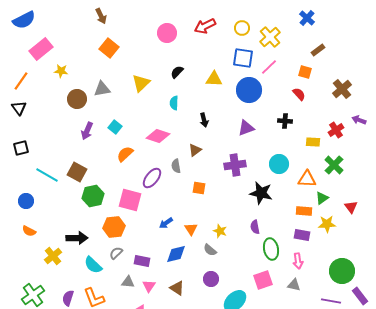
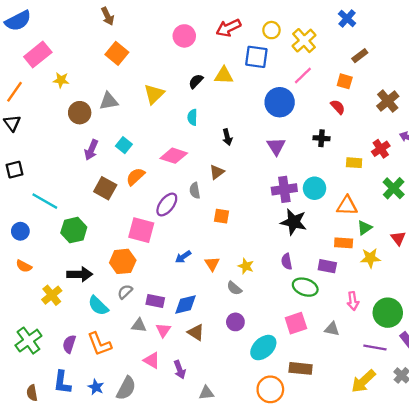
blue square: (243, 58) -> (256, 57), moved
yellow triangle: (214, 79) -> (224, 75), moved
purple triangle: (246, 128) -> (276, 146), turned -42
purple cross: (235, 165) -> (284, 189), moved
green cross: (334, 165) -> (394, 188), moved
brown square: (77, 172) -> (105, 188), moved
green hexagon: (93, 196) -> (74, 230), moved
purple rectangle: (302, 235) -> (327, 266), moved
green ellipse: (271, 249) -> (305, 287), turned -60
blue diamond: (176, 254) -> (185, 305), moved
pink arrow: (298, 261) -> (353, 301), moved

